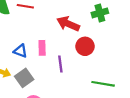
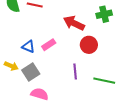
pink rectangle: (42, 48) -> (49, 45), turned 56
purple line: (60, 64) -> (75, 72), moved

